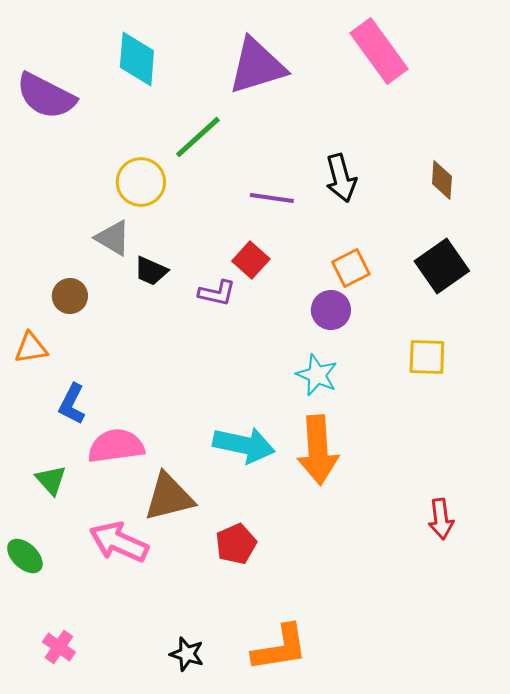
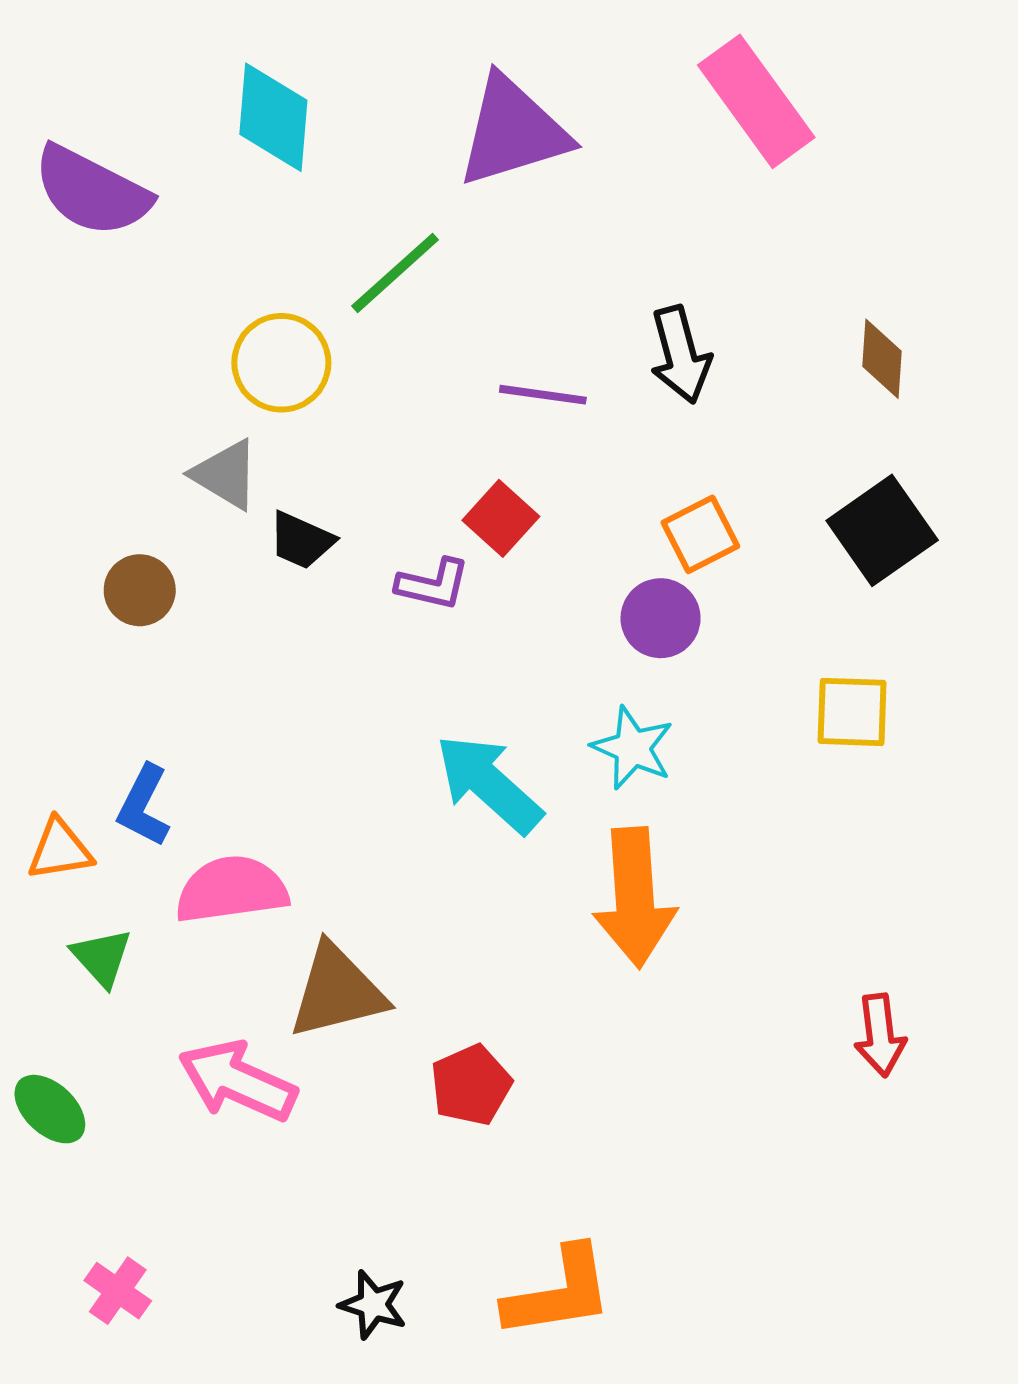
orange triangle: (31, 348) -> (60, 850), moved
cyan arrow: (244, 445) -> (489, 784), moved, turned -150

